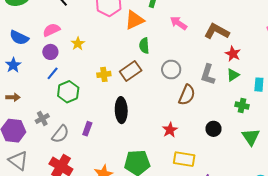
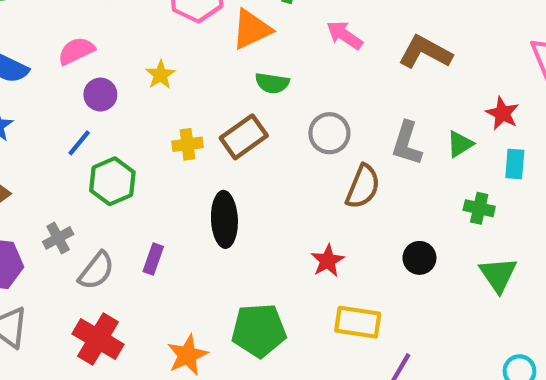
yellow star: (78, 44) -> (160, 75), moved
green semicircle: (144, 46) -> (272, 83), turned -77
purple circle: (50, 52) -> (100, 95), moved
red star: (233, 54) -> (502, 113), moved

